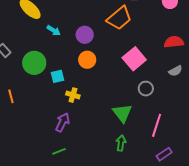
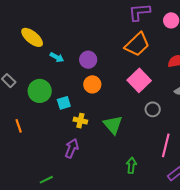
orange trapezoid: (119, 18) -> (137, 44), moved
green triangle: (122, 113) -> (113, 125), moved
green line: (59, 151) -> (46, 180), moved

